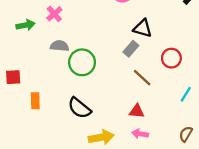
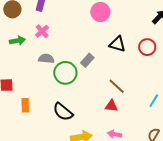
gray rectangle: (131, 49) -> (87, 60), moved
red circle: (171, 58) -> (147, 47), moved
red triangle: (137, 111) -> (111, 106), moved

